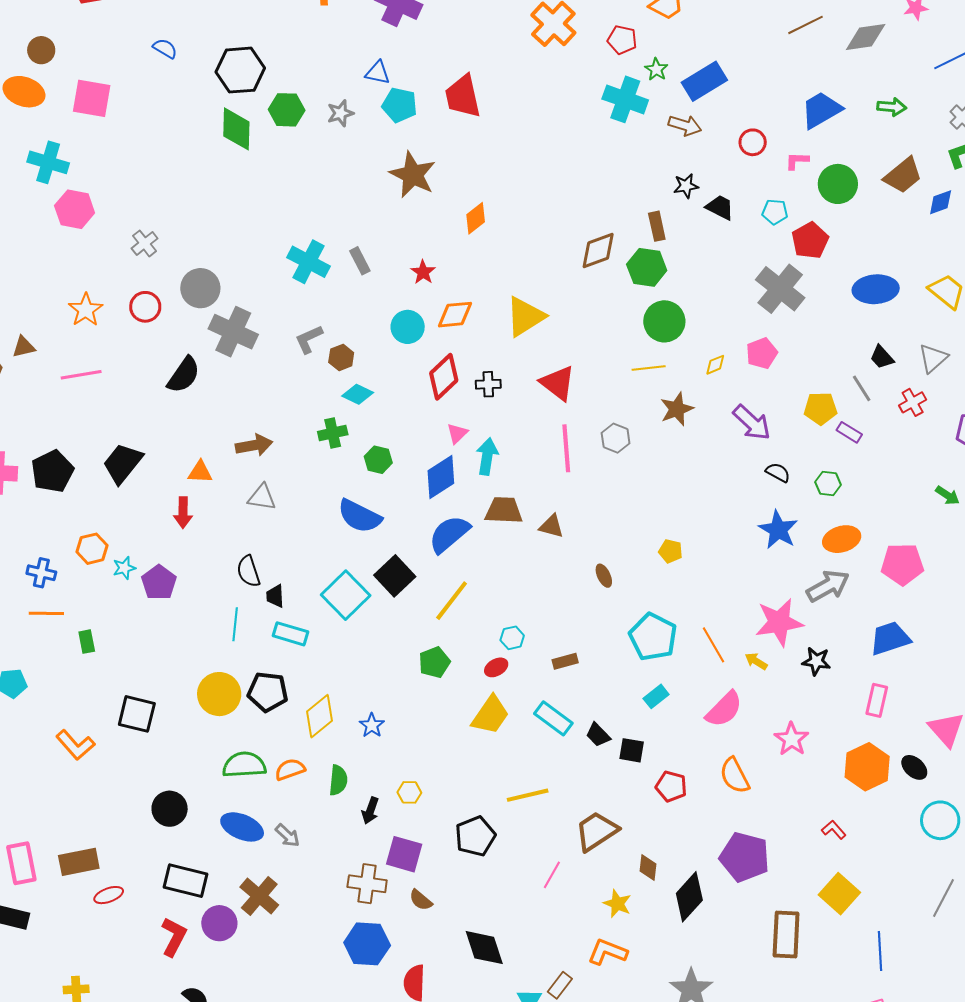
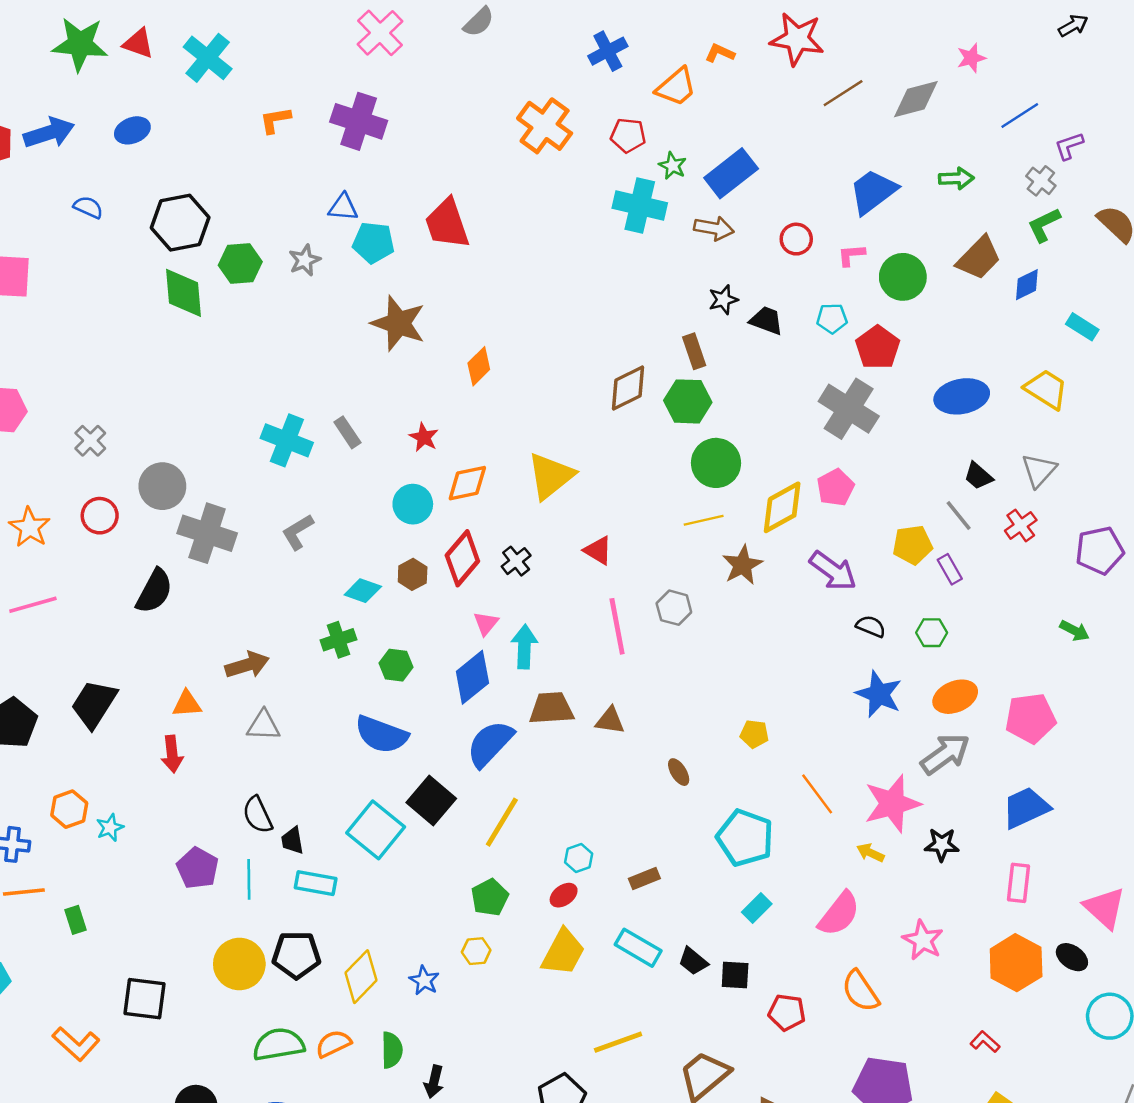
brown hexagon: (341, 357) -> (413, 574), moved
yellow diamond: (715, 365) -> (782, 507), size x2.0
red triangle: (558, 383) -> (598, 550), size x0.7
black cross: (488, 384) -> (516, 561), turned -30
purple rectangle: (849, 432) -> (950, 569), turned 35
purple pentagon: (159, 582) -> (197, 868), moved
orange line: (713, 645) -> (817, 794), moved
yellow hexagon: (409, 792) -> (476, 951), moved

